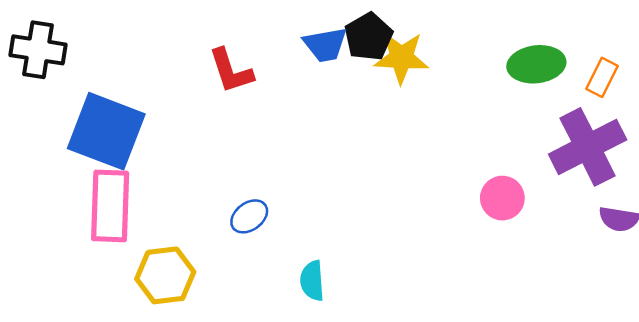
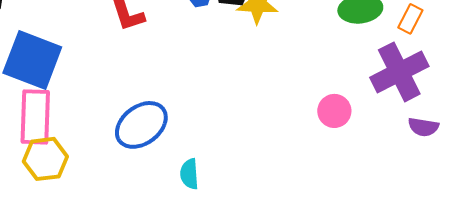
blue ellipse: (249, 216) -> (141, 125), size x1.8
yellow hexagon: (165, 275) -> (45, 159), moved

